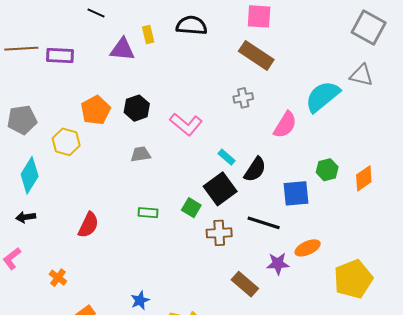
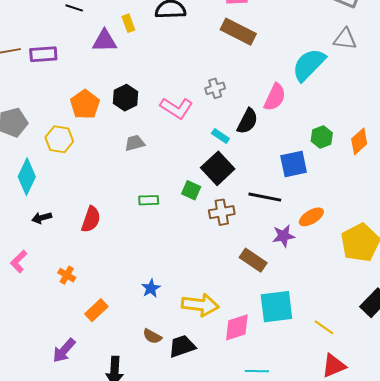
gray cross: (243, 98) -> (215, 88), moved
black semicircle: (255, 169) -> (247, 121), moved
black arrow: (26, 217) -> (42, 218), moved

